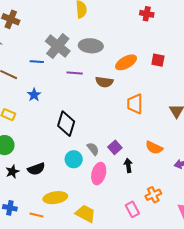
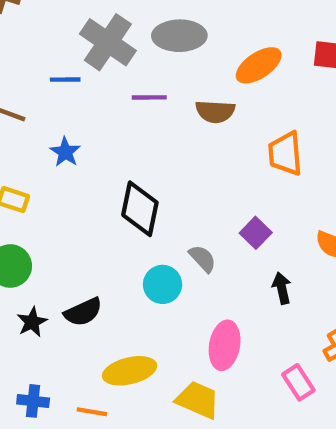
purple square: (115, 147) -> (256, 233), moved
pink ellipse: (99, 174) -> (225, 345), moved

